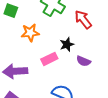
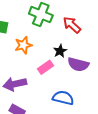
purple semicircle: (84, 61) -> (78, 64), size x1.5

